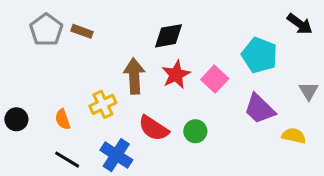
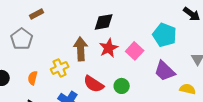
gray pentagon: (46, 30) -> (22, 39), moved
brown rectangle: (82, 31) -> (37, 14), moved, turned -48
orange semicircle: (63, 119) -> (33, 78), turned 32

